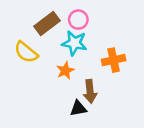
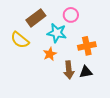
pink circle: (78, 20) -> (71, 15), moved
black triangle: (78, 108) -> (86, 72), moved

